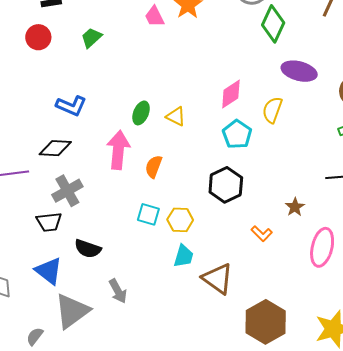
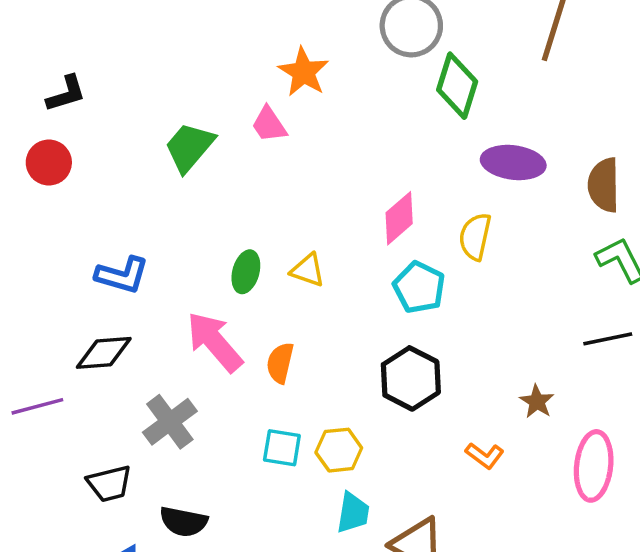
pink trapezoid: (154, 16) -> (269, 125), moved
green trapezoid: (91, 38) -> (189, 147), moved, size x1.4
pink arrow: (118, 150) -> (215, 342), turned -39
gray cross: (67, 191) -> (170, 422), moved

